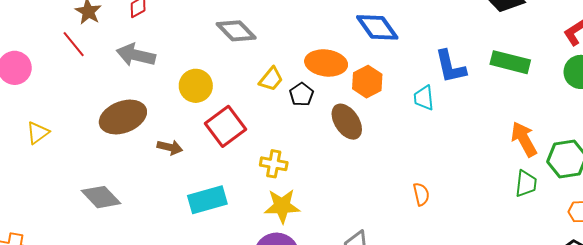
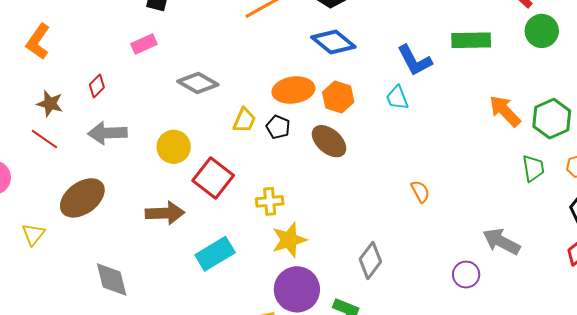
brown ellipse: (123, 117) -> (82, 198), moved
brown arrow: (170, 147) -> (165, 213), size x1.5
green trapezoid: (526, 184) -> (533, 168), moved
gray diamond: (101, 197) -> (112, 280), turned 45

